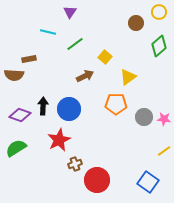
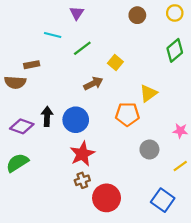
brown circle: (136, 23) -> (137, 15), moved
yellow triangle: (128, 77) -> (148, 93), moved
gray circle: (144, 117) -> (149, 149), moved
red star: (59, 140) -> (82, 154), moved

